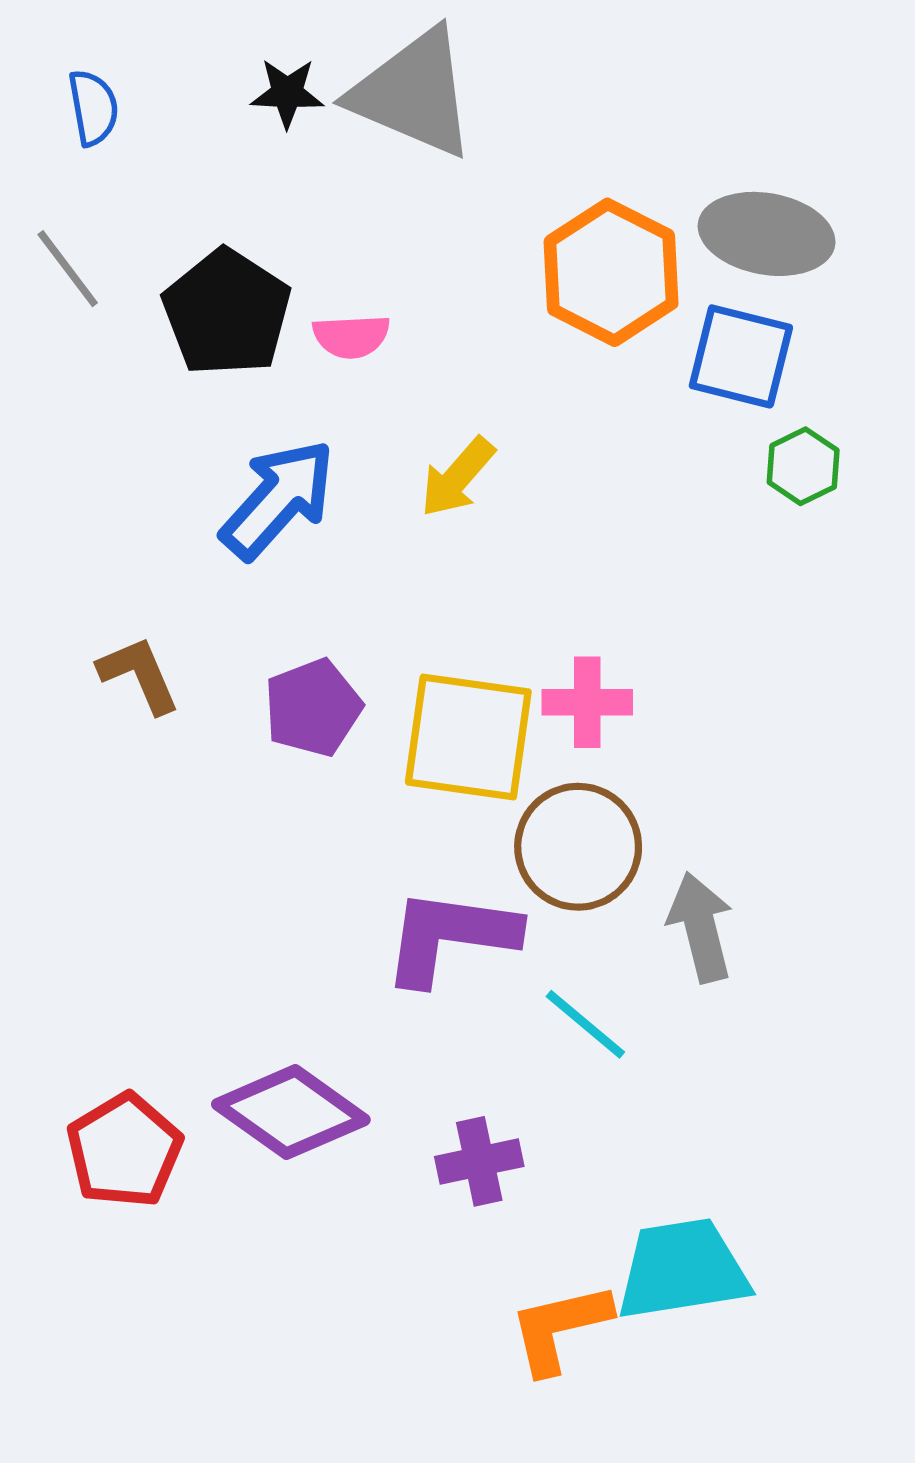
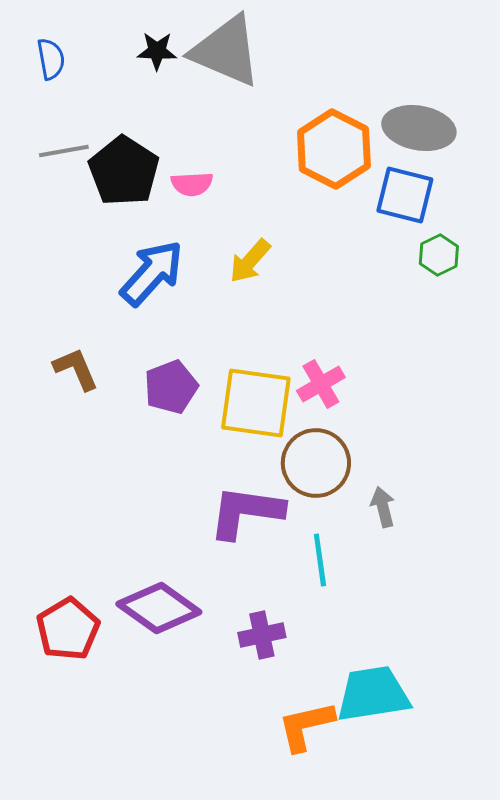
gray line: (68, 269) -> (64, 151), moved, turned -63
pink cross: (587, 702) -> (321, 384), turned -30
gray arrow: (701, 927) -> (383, 507), size x0.7
cyan line: (585, 1024) -> (320, 560), turned 42

